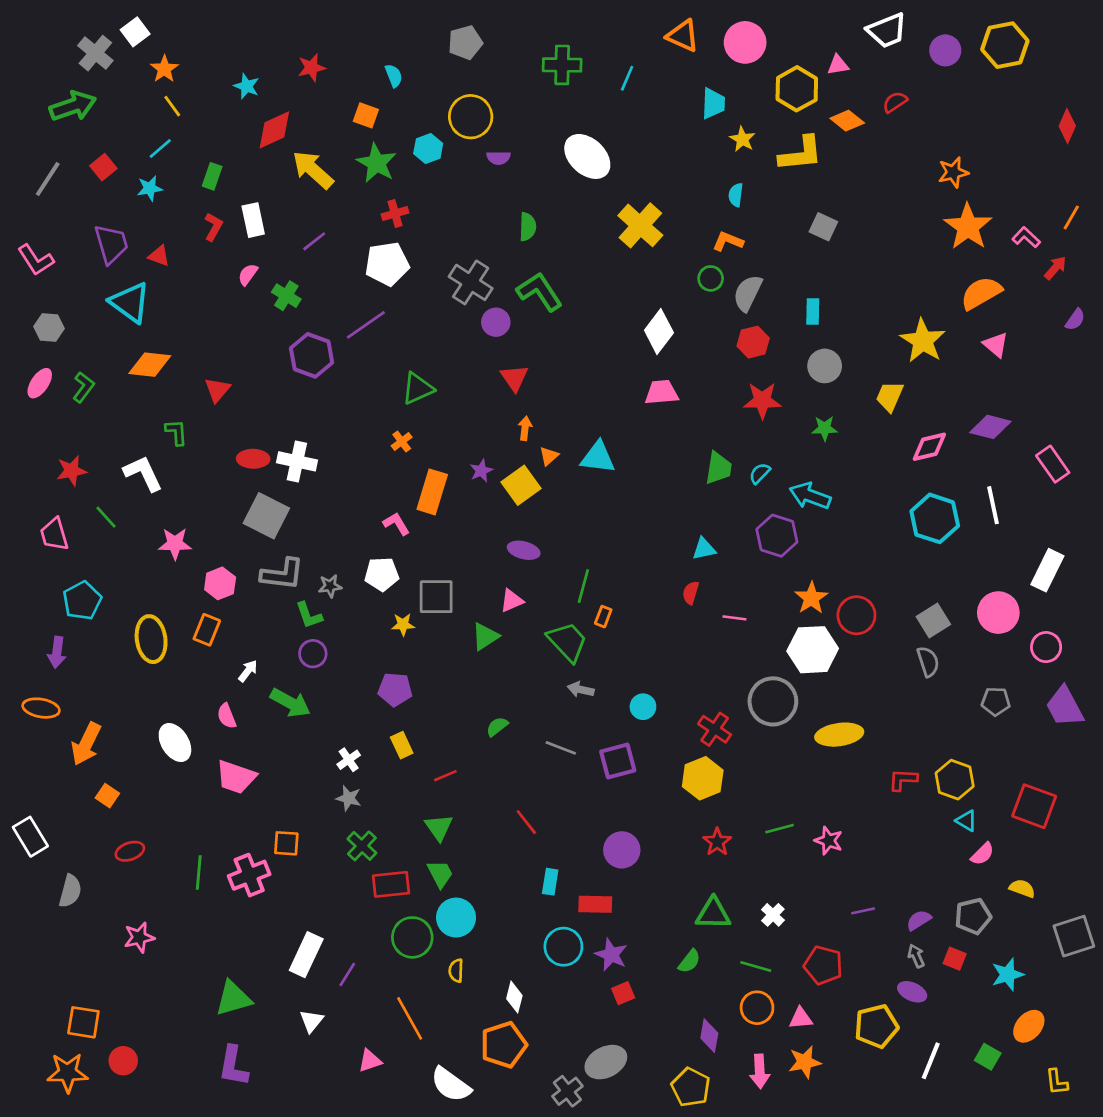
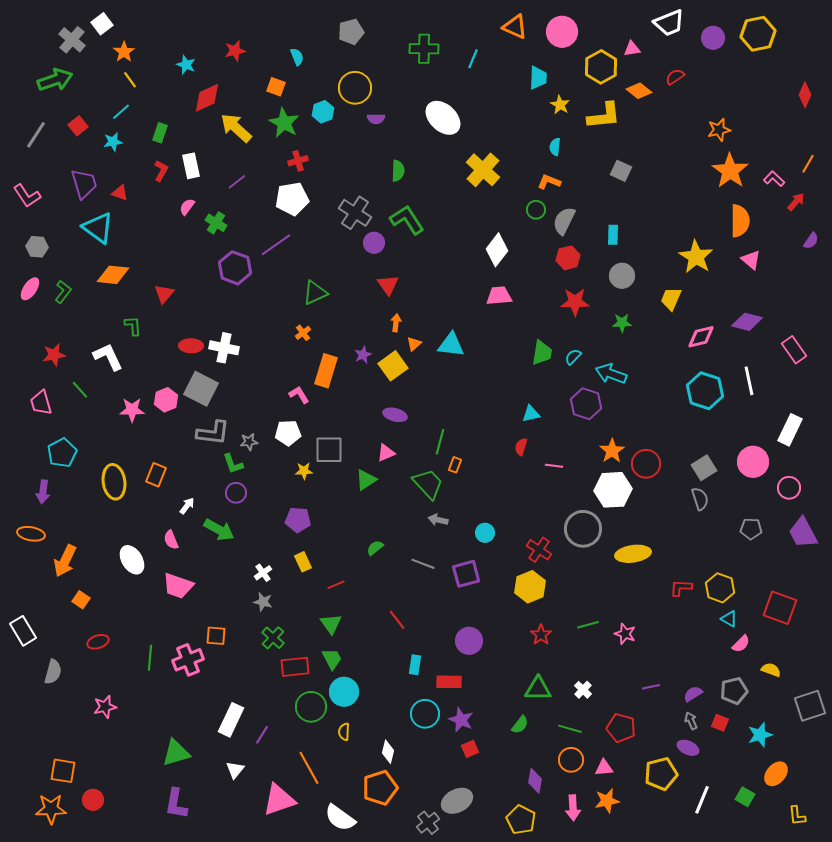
orange semicircle: (981, 293) -> (740, 221), turned 120
pink hexagon: (220, 583) -> (166, 400), moved
pink triangle: (370, 1061) -> (279, 800), size x1.8

